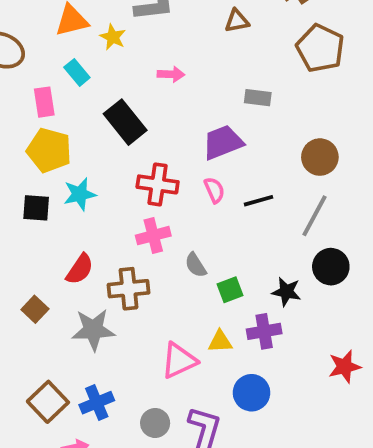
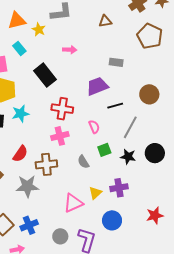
pink semicircle: (214, 190) -> (94, 127), moved
black line: (259, 201) -> (115, 106), moved
gray line: (314, 216) -> (130, 127), moved
gray semicircle: (196, 265) -> (83, 162), moved
green square: (230, 290) -> (104, 150), moved
black star: (286, 292) -> (128, 157), moved
yellow triangle: (220, 341) -> (95, 193), turned -40
red star: (345, 367) -> (155, 215), moved

